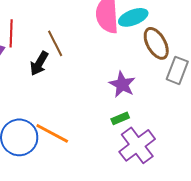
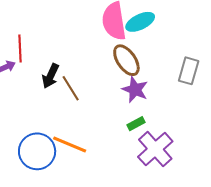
brown line: (55, 43) -> (71, 88), moved
brown ellipse: (156, 43) -> (126, 60), moved

